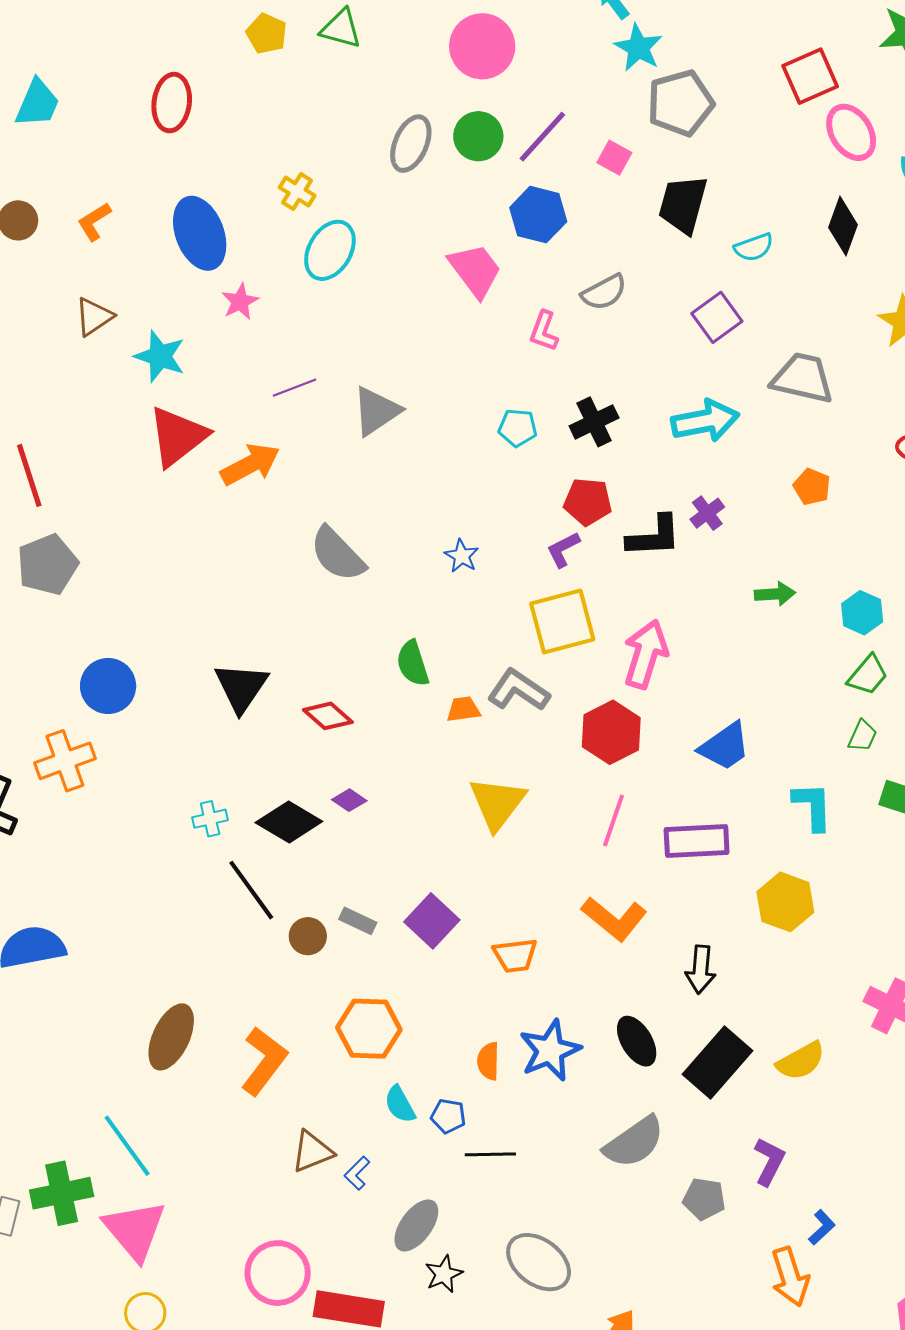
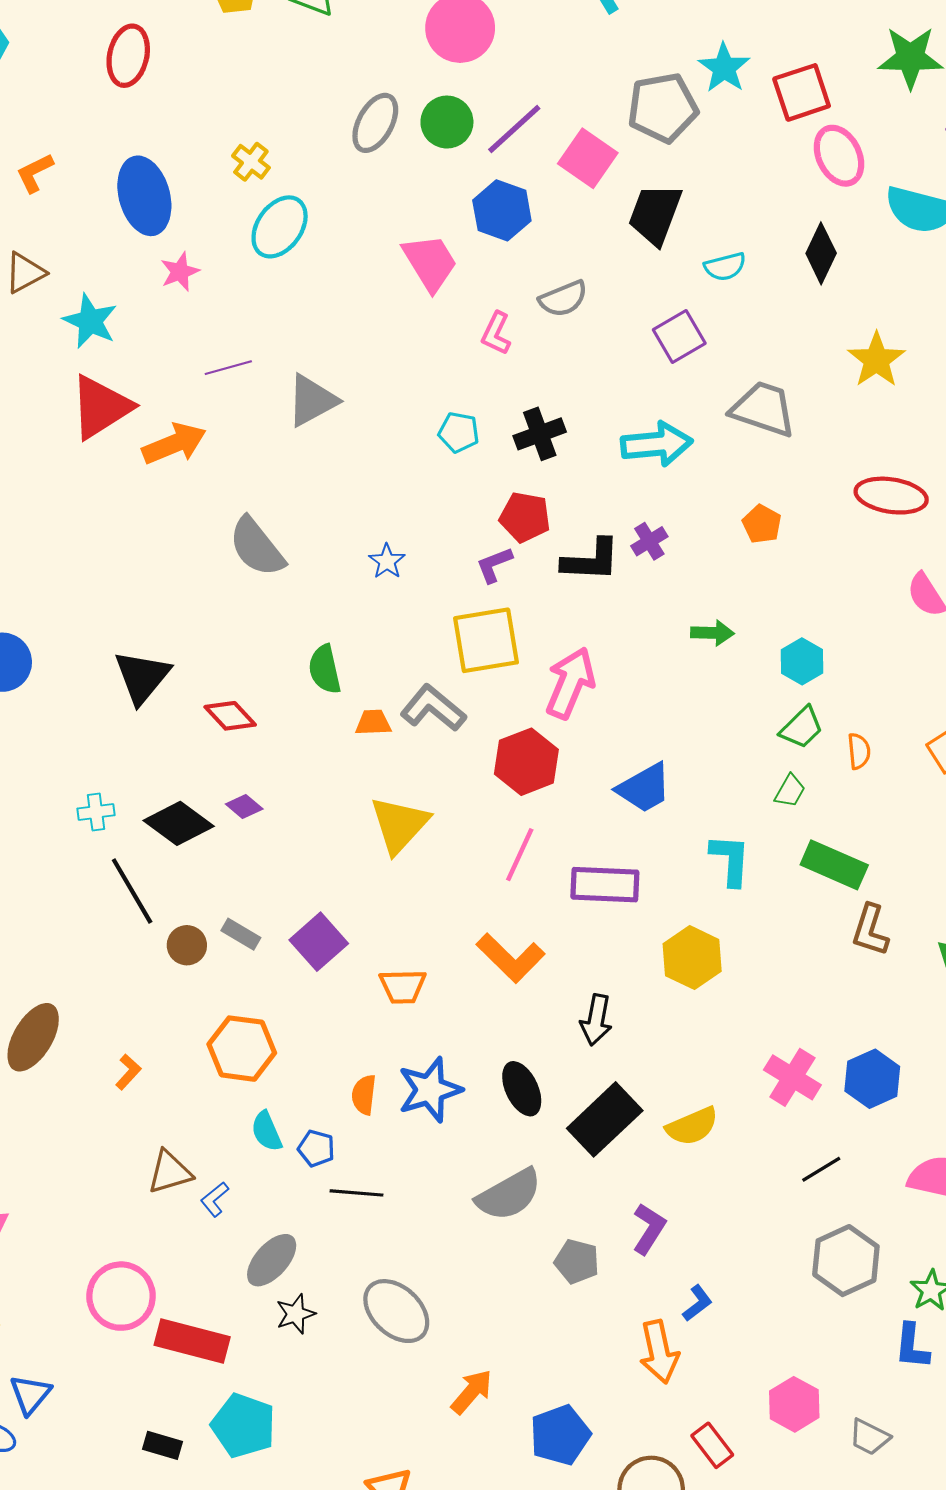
cyan star: (638, 48) -> (724, 68), moved
pink square: (614, 158) -> (588, 158), size x1.6
orange L-shape: (264, 1061) -> (128, 1072), size x0.5

